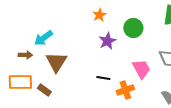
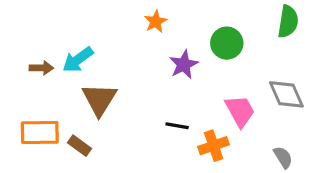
orange star: (99, 15) -> (156, 22), moved
brown arrow: (25, 55) -> (41, 68), moved

